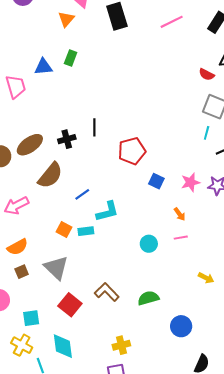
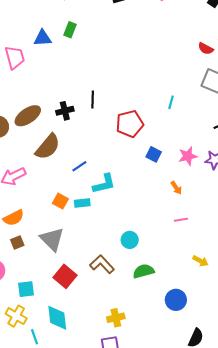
cyan line: (207, 133) -> (171, 102), moved
pink line: (181, 238) -> (181, 220), moved
cyan circle: (149, 244) -> (130, 240), moved
yellow arrow: (206, 278) -> (200, 261), moved

